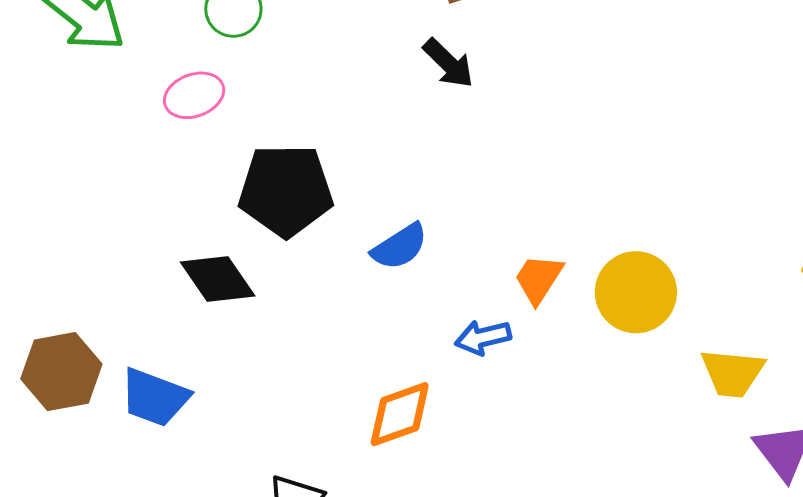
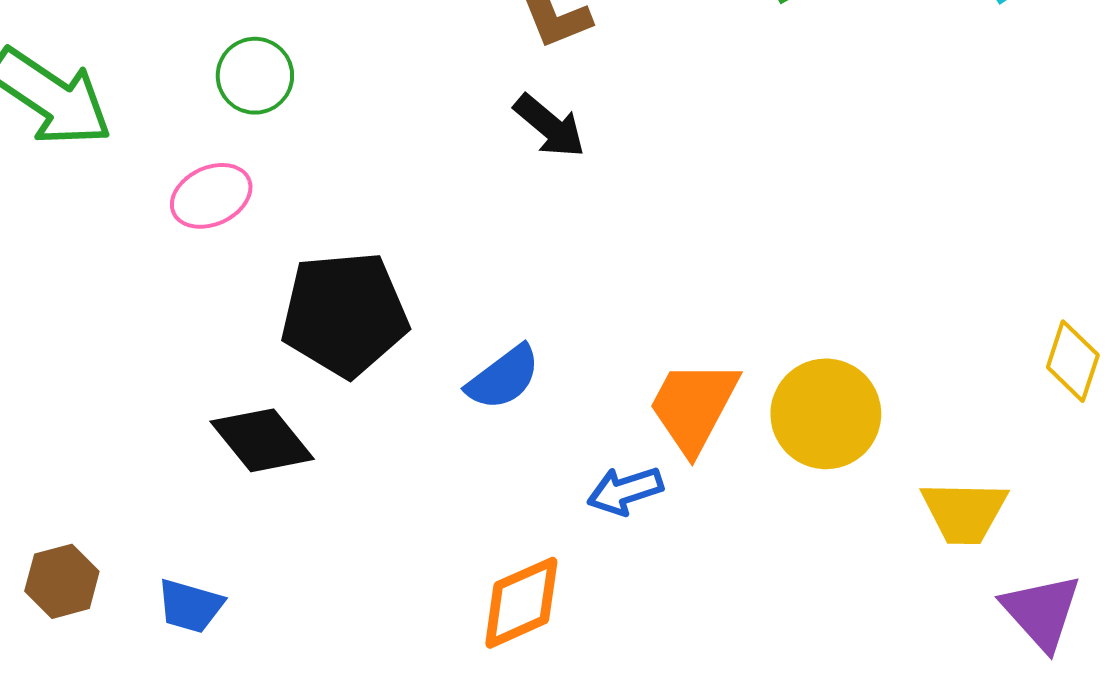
orange trapezoid: (539, 279) -> (694, 406), size x1.4
brown hexagon: (61, 372) -> (62, 581), size x0.7
blue trapezoid: (155, 397) -> (190, 606), size x0.7

